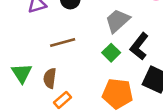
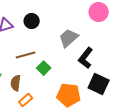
green square: (111, 53) -> (44, 68), moved

